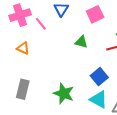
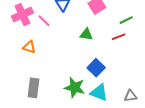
blue square: (99, 77) -> (96, 68), moved
cyan triangle: (99, 99) -> (99, 93), moved

